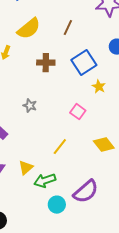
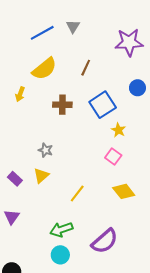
pink square: (78, 112) -> (113, 157), moved
yellow triangle: (26, 168) -> (41, 176), moved
cyan circle: (57, 205) -> (60, 255), moved

